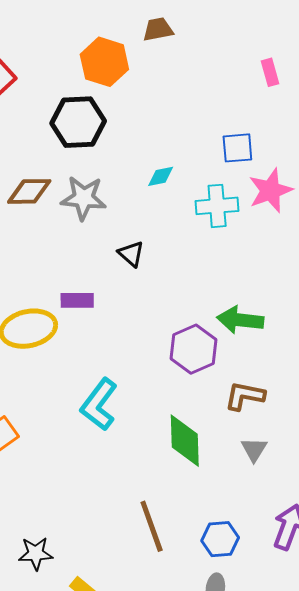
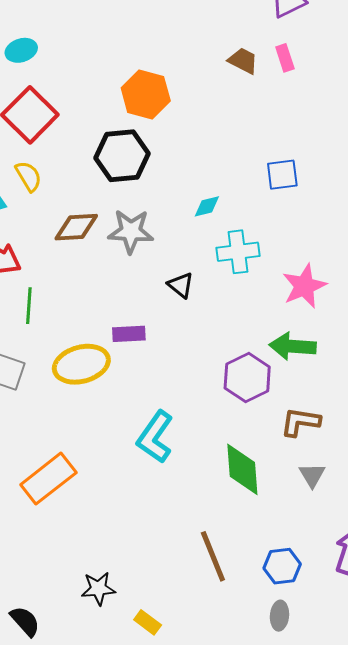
brown trapezoid: (158, 29) -> (243, 61), moved, turned 40
pink rectangle: (270, 72) -> (285, 58), moved
pink star: (270, 190) -> (304, 286), moved
cyan cross: (217, 206) -> (238, 252), moved

